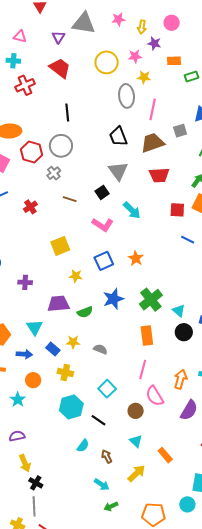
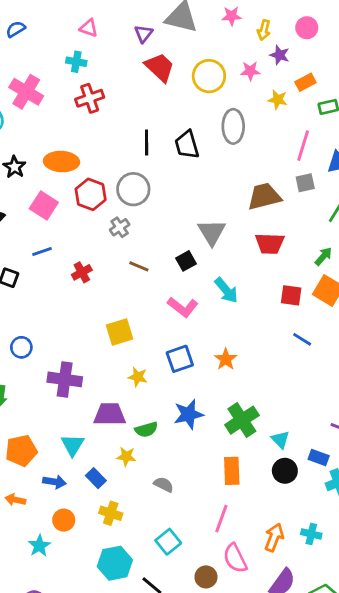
orange rectangle: (174, 61) -> (305, 82), turned -32
red trapezoid: (60, 68) -> (160, 67), moved
yellow star: (144, 77) -> (278, 100), moved
pink line: (153, 109) -> (303, 146), moved
black trapezoid: (118, 137) -> (187, 145), moved
purple cross: (25, 282) -> (65, 379), size x1.6
yellow star: (73, 342) -> (126, 456), moved

